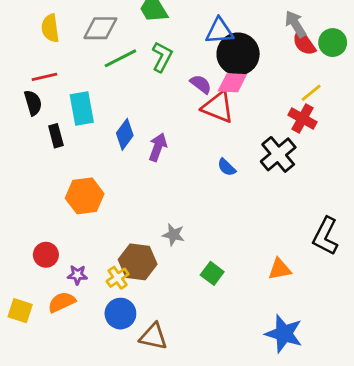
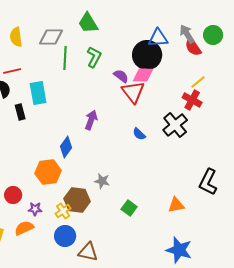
blue triangle: (219, 31) -> (158, 38), moved
green circle: (333, 43) -> (213, 35), moved
green line: (120, 58) -> (65, 58), turned -60
red triangle: (218, 107) -> (133, 92), turned 30
blue diamond: (125, 134) -> (66, 147), moved
orange hexagon: (85, 196) -> (48, 172), moved

